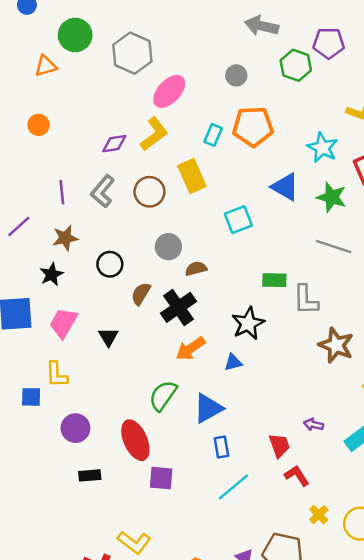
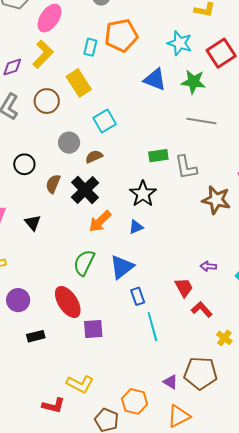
cyan square: (238, 220) -> (105, 121), moved
cyan line: (234, 487) -> (152, 327), turned -56

